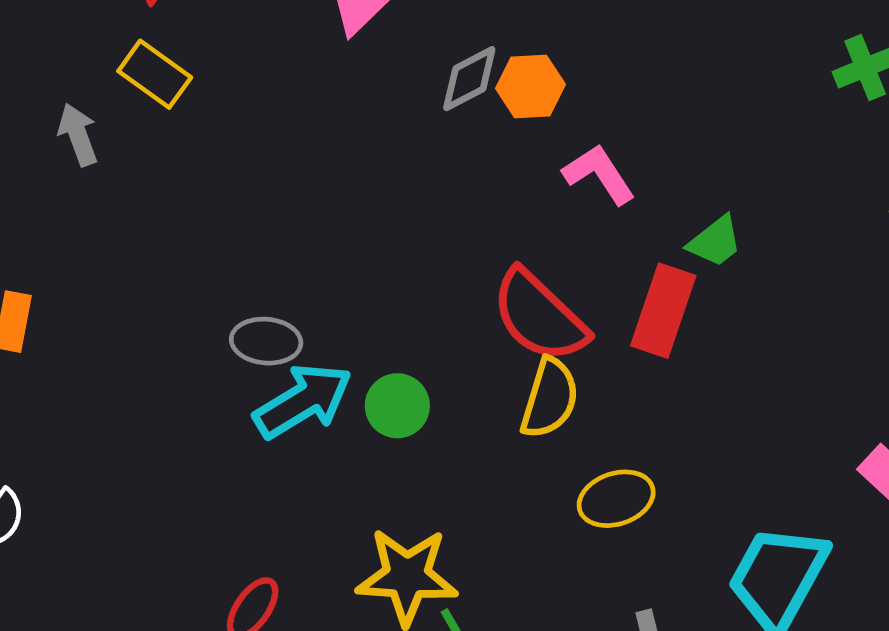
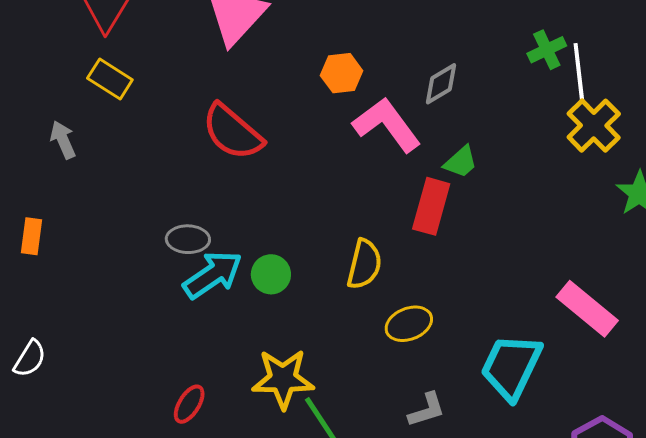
gray diamond: (469, 79) -> (441, 84), moved
gray arrow: (78, 135) -> (63, 140), moved
pink L-shape: (599, 174) -> (387, 125), size x1.5
red semicircle: (539, 316) -> (232, 132), moved

